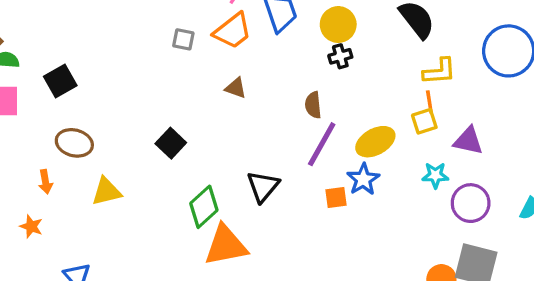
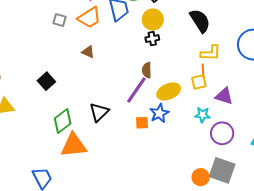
brown semicircle: (313, 105) -> (147, 70), moved

